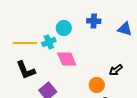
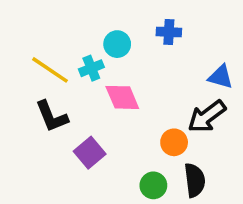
blue triangle: (125, 29) -> (221, 77), moved
yellow line: (25, 43) -> (50, 70), turned 35
black arrow: (116, 70) -> (207, 116), size x1.6

